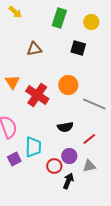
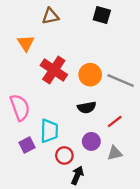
orange triangle: (12, 82) -> (26, 43), moved
orange circle: (68, 85) -> (90, 75), moved
red circle: (54, 166) -> (64, 155), moved
black arrow: (68, 181) -> (77, 175), moved

